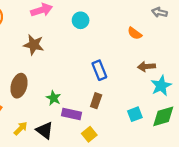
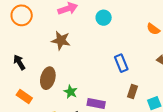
green star: (54, 98) -> (70, 92), moved
brown rectangle: (96, 101) -> (132, 91), moved

